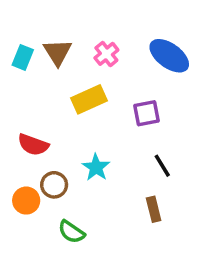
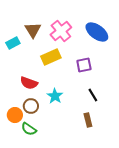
pink cross: (106, 54) -> (61, 31), size x1.5
cyan rectangle: (23, 57) -> (13, 43), moved, turned 40
red semicircle: (33, 145) -> (29, 83), moved
green semicircle: (72, 232) -> (29, 129), moved

